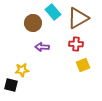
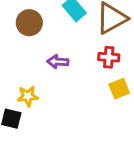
brown circle: (33, 23) -> (29, 23), moved

